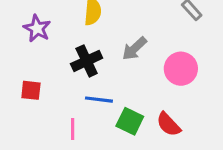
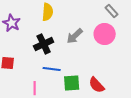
pink circle: (181, 69) -> (105, 34), moved
green square: (130, 121) -> (72, 83), turned -30

